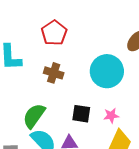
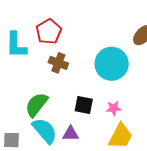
red pentagon: (54, 33) -> (49, 32), moved

